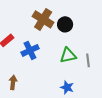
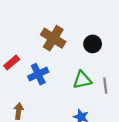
black circle: (65, 24) -> (93, 44), moved

